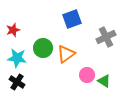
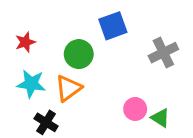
green circle: (43, 48) -> (79, 54), moved
orange triangle: (66, 54) -> (68, 88), moved
black cross: (17, 82) -> (46, 122), moved

